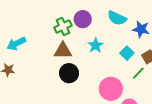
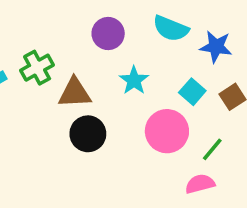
green cross: (63, 26) -> (37, 68), moved
green line: (138, 73) -> (212, 149), moved
pink circle: (111, 89) -> (167, 131), moved

